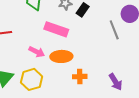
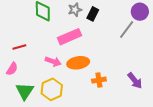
pink rectangle: (56, 29) -> (69, 37), turned -35
gray line: (114, 30) -> (127, 29), turned 66

